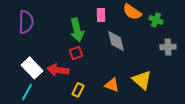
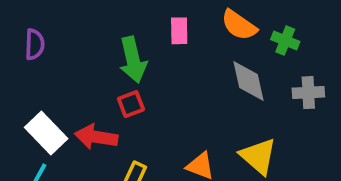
purple semicircle: (26, 22) -> (35, 44), size x0.7
gray diamond: (116, 41) -> (249, 81), moved

